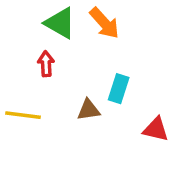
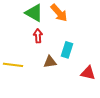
red arrow: (46, 64) -> (38, 36), moved

